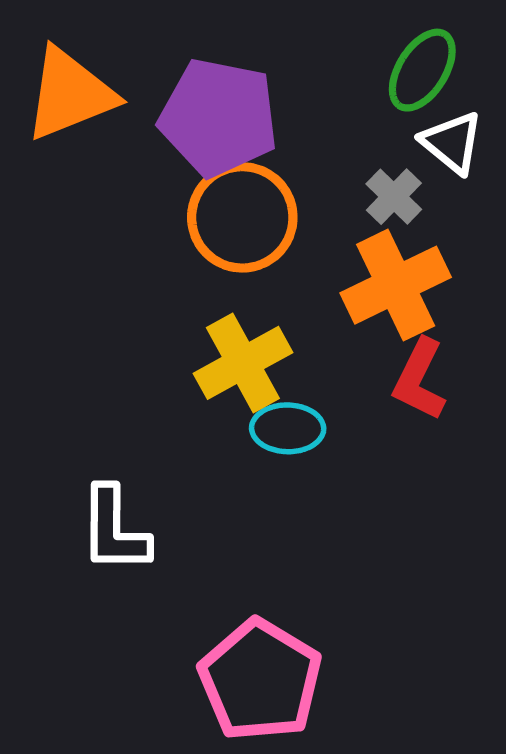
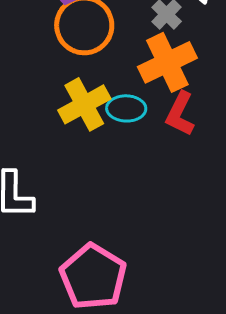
cyan ellipse: (288, 428) -> (126, 108), moved

